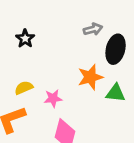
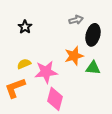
pink star: (53, 98) -> (46, 72), size x1.6

